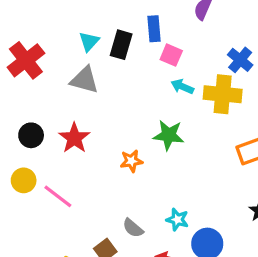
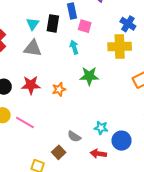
cyan arrow: (182, 87) -> (74, 47), moved, turned 56
red star: (74, 138) -> (31, 85), turned -30
orange star: (131, 161) -> (59, 89), moved

